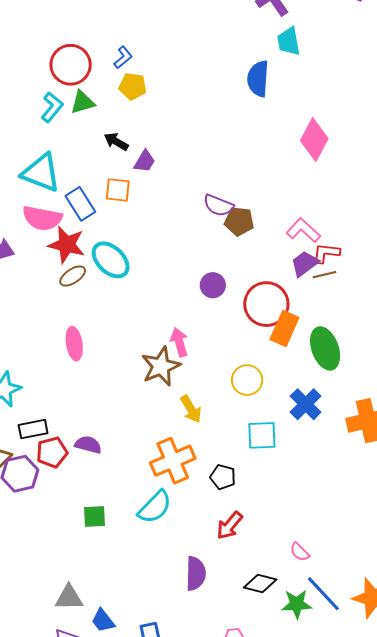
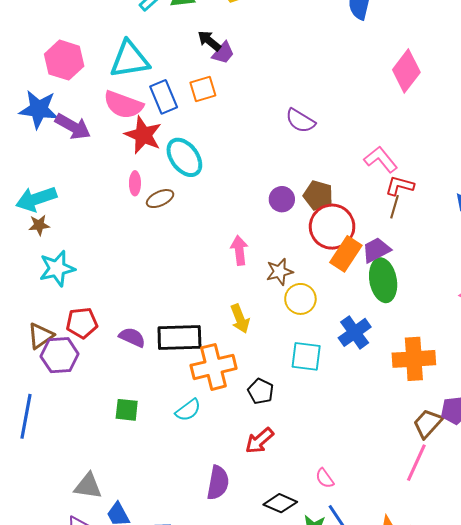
purple trapezoid: (145, 161) -> (223, 53), moved
cyan triangle: (41, 173) -> (130, 59), turned -39
orange square: (118, 190) -> (203, 89), turned -32
brown pentagon: (239, 221) -> (318, 195), moved
purple trapezoid: (305, 264) -> (376, 250), moved
brown line: (325, 275) -> (395, 207), turned -70
brown ellipse: (73, 276) -> (160, 199), moved
pink ellipse: (74, 344) -> (135, 183), moved, size x0.7
brown star: (161, 366) -> (279, 272), moved, size x0.7
black rectangle: (33, 429) -> (179, 338), moved, size x1.5
red pentagon: (52, 452) -> (82, 323), moved
cyan semicircle: (155, 507) -> (188, 410), size x0.7

